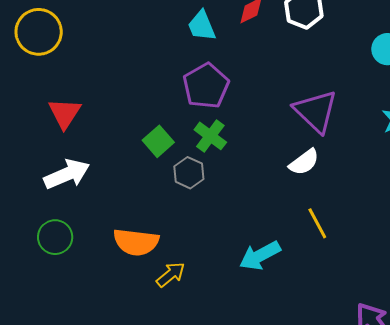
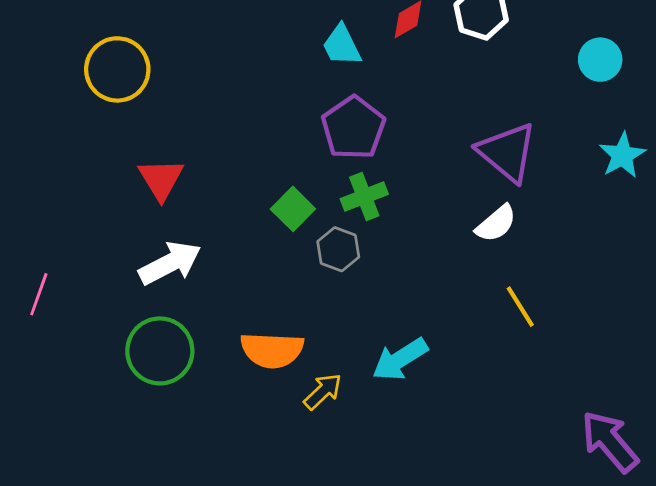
green cross: (210, 136) -> (364, 196), turned 36
green circle: (55, 237) -> (160, 351), size x1.4
cyan arrow: (260, 256) -> (400, 359), moved

